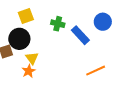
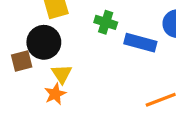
blue rectangle: (80, 35) -> (140, 43), turned -36

